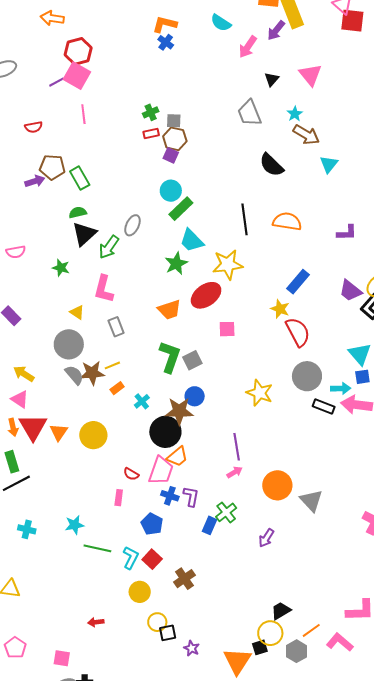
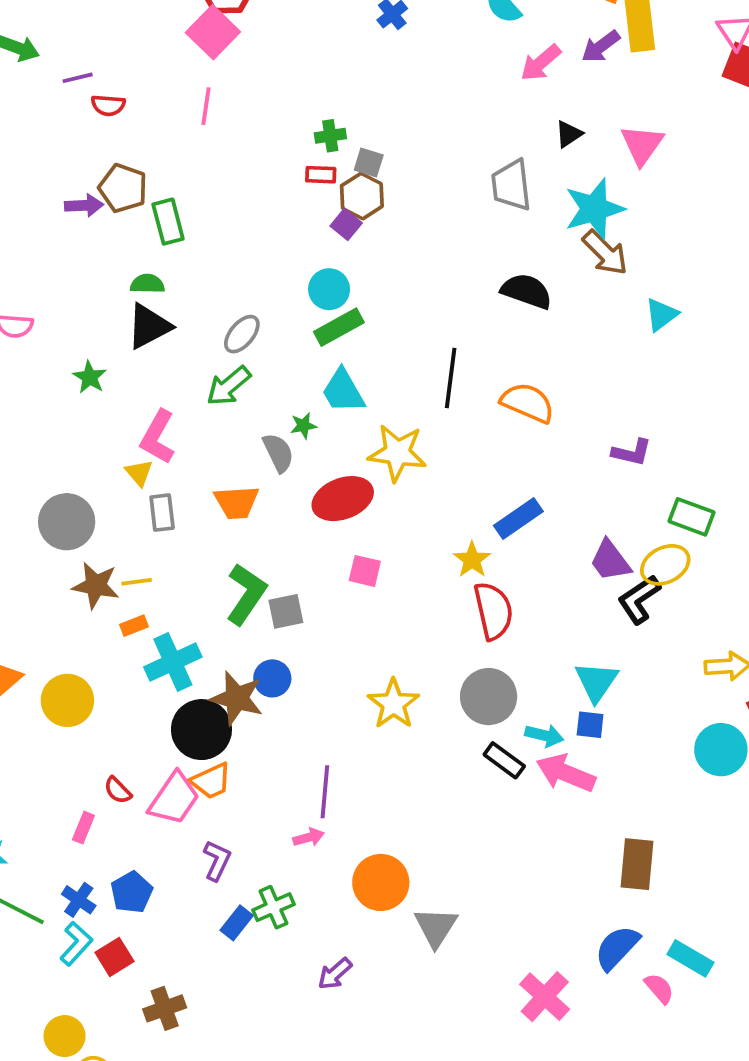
purple line: (57, 82) -> (78, 78), moved
cyan star: (295, 114) -> (594, 209), size x2.0
cyan triangle: (329, 164) -> (661, 315), moved
black semicircle: (271, 165) -> (527, 291), turned 140
green arrow: (109, 247) -> (229, 386), moved
green star: (176, 263) -> (303, 426), size x0.6
orange trapezoid: (169, 310) -> (237, 502), moved
yellow triangle: (77, 312) -> (139, 473), moved
gray semicircle: (74, 375) -> (278, 453), moved
cyan cross: (142, 401) -> (173, 662), size x1.8
blue cross: (170, 496) -> (79, 900), moved
yellow circle: (140, 592) -> (65, 1036), moved

